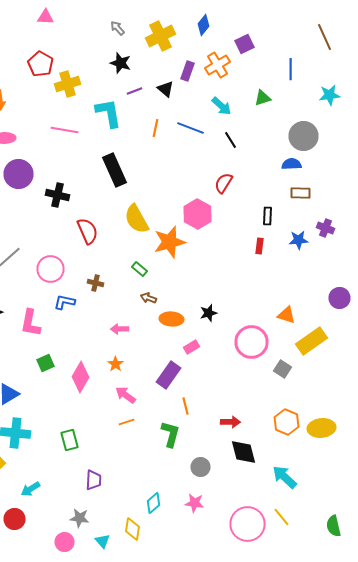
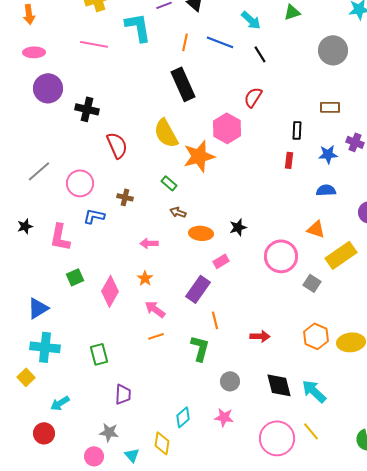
blue semicircle: (292, 164) -> (326, 190), moved
black rectangle: (114, 170) -> (183, 84), moved
black diamond: (244, 452) -> (279, 385), moved

